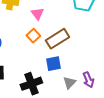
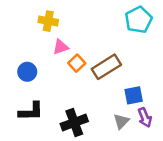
pink triangle: (37, 14) -> (61, 47), moved, turned 48
blue square: (53, 64) -> (134, 95), moved

